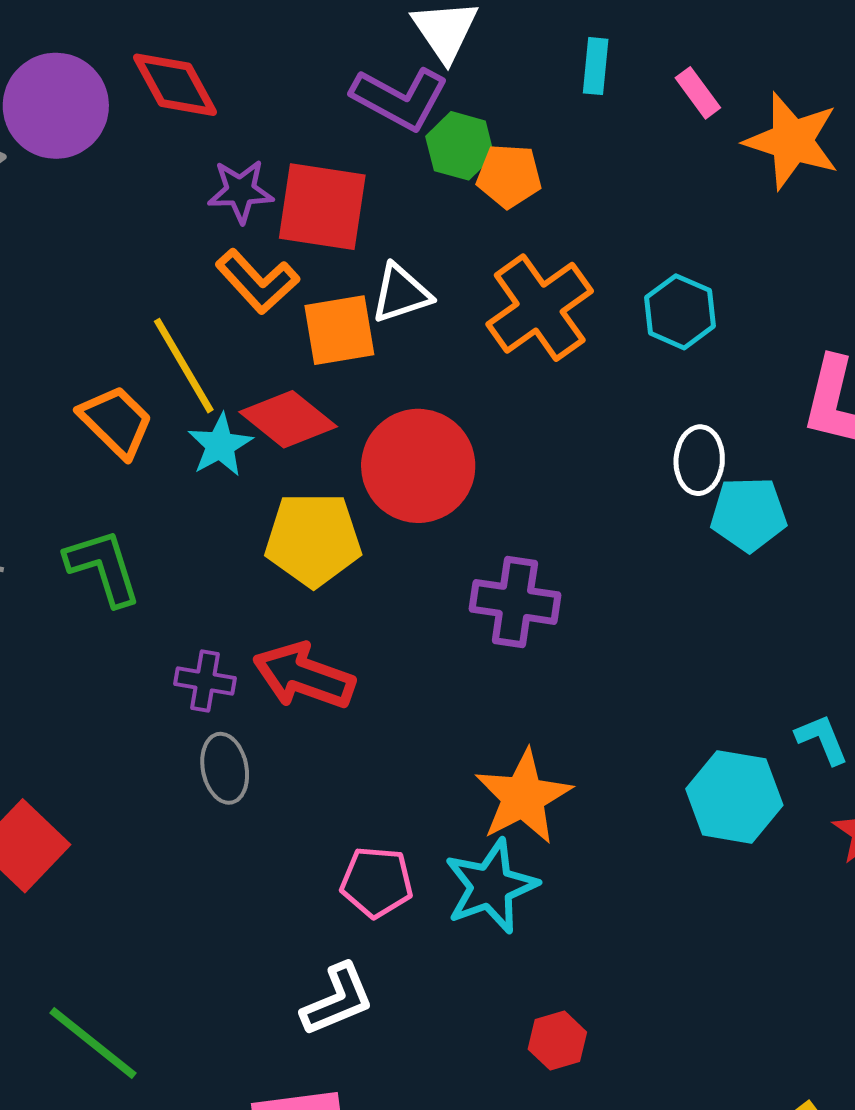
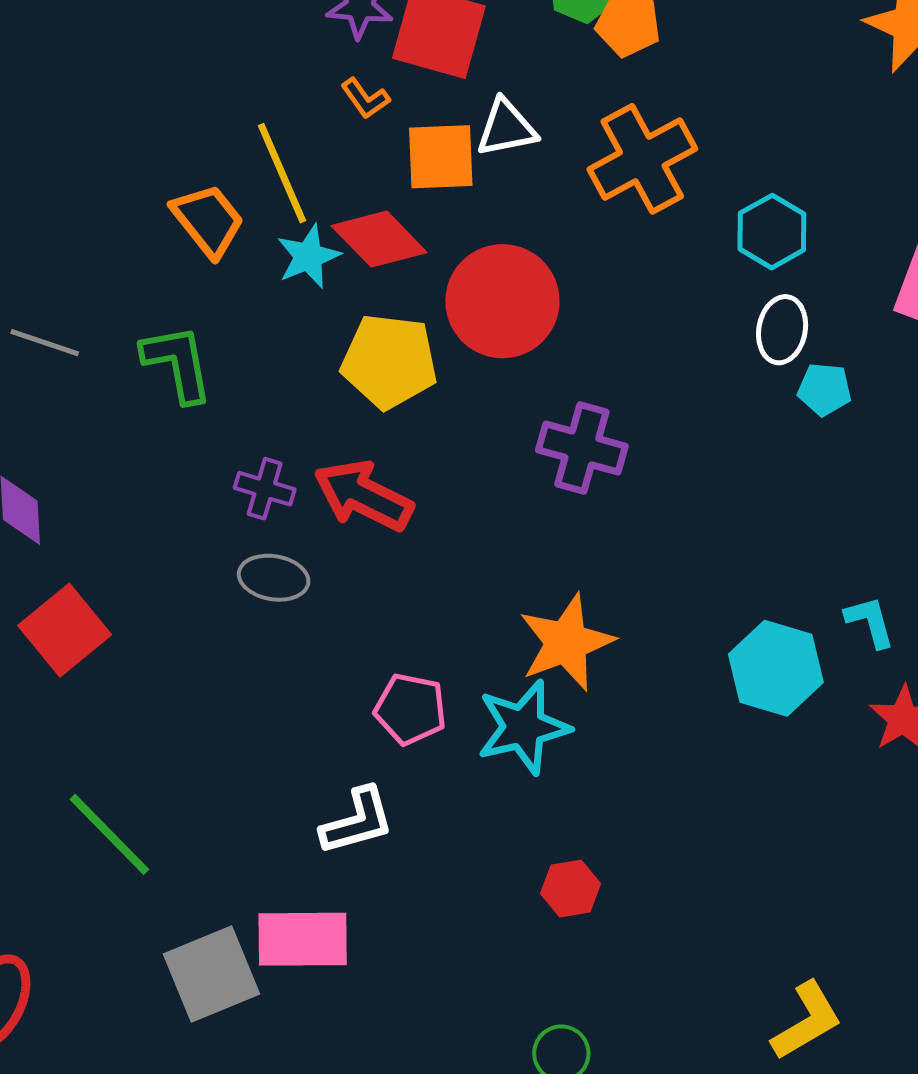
orange L-shape: (257, 281) -> (365, 99), size x0.6
cyan hexagon: (680, 312) -> (772, 232), moved
cyan pentagon: (748, 514) -> (824, 389), size x0.7
gray ellipse: (225, 768) -> (274, 578), turned -76

